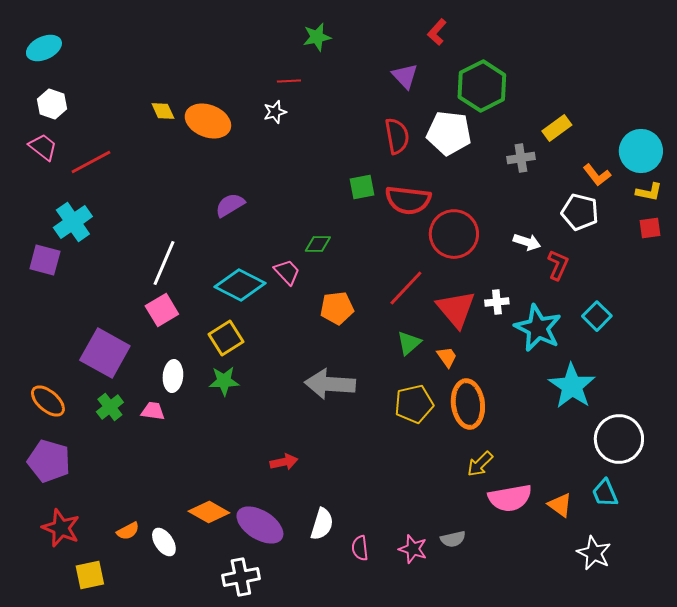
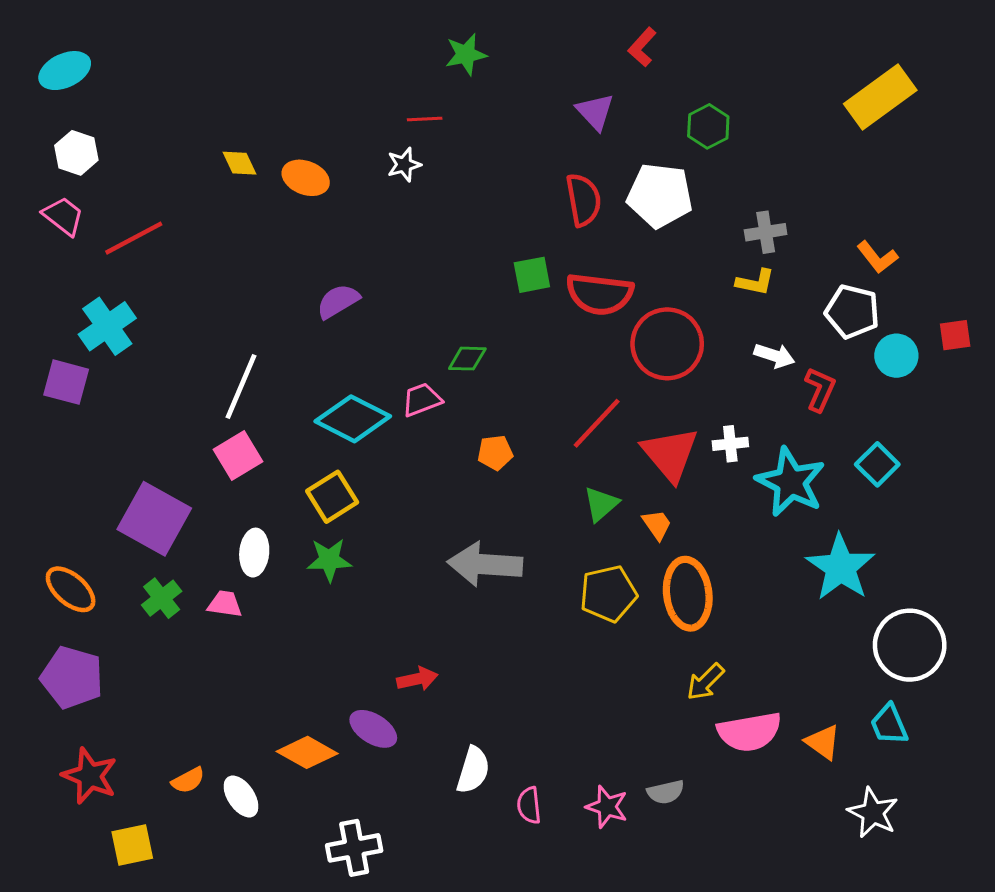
green hexagon: (482, 86) -> (708, 126), size x0.6
orange ellipse: (208, 121) -> (306, 178), size x0.7
yellow rectangle: (557, 128) -> (880, 97), moved, size x1.6
cyan circle: (641, 151) -> (896, 356), moved, size x0.7
yellow L-shape: (649, 192) -> (755, 282), moved
pink trapezoid: (287, 272) -> (422, 400), turned -68
orange pentagon: (337, 308) -> (495, 453), size x0.7
purple ellipse: (260, 525) -> (373, 729), moved, size x0.7

